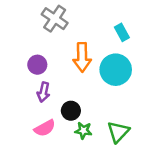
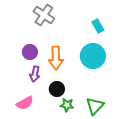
orange arrow: (82, 57) -> (56, 58), moved
pink semicircle: (45, 128) -> (25, 103), moved

